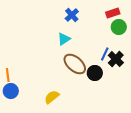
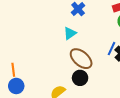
black circle: (95, 73) -> (80, 78), moved

